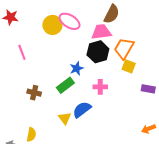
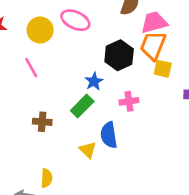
yellow circle: (52, 25) -> (40, 30), moved
pink trapezoid: (101, 32) -> (154, 22), moved
pink line: (22, 52) -> (31, 68), moved
blue semicircle: (82, 110) -> (109, 135), turned -54

